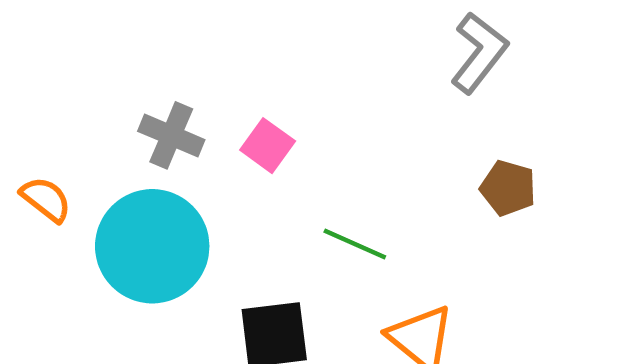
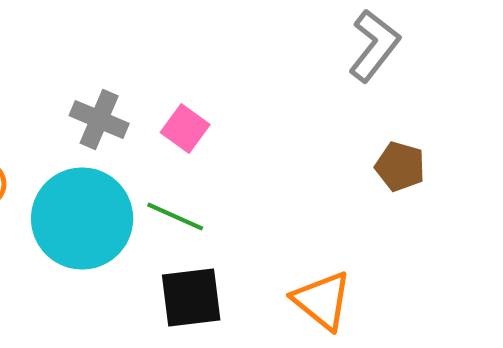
green line: (355, 244) -> (175, 216), moved

